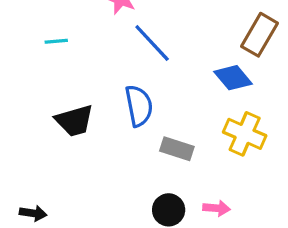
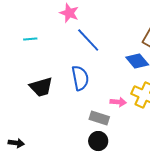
gray rectangle: (177, 149) -> (99, 118), moved
pink arrow: (217, 208) -> (118, 102), moved

